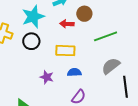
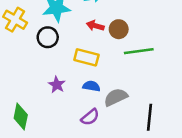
brown circle: (84, 14) -> (119, 29), moved
gray semicircle: (111, 66) -> (116, 97), moved

